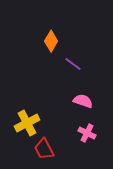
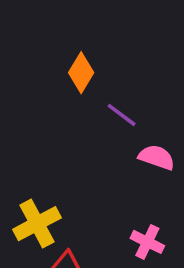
pink semicircle: (83, 101) -> (157, 157), moved

